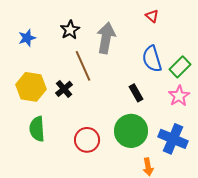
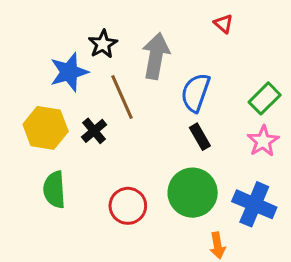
blue star: (27, 38) -> (69, 72), moved, size x1.5
blue semicircle: (152, 59) -> (195, 93), moved, turned 36

